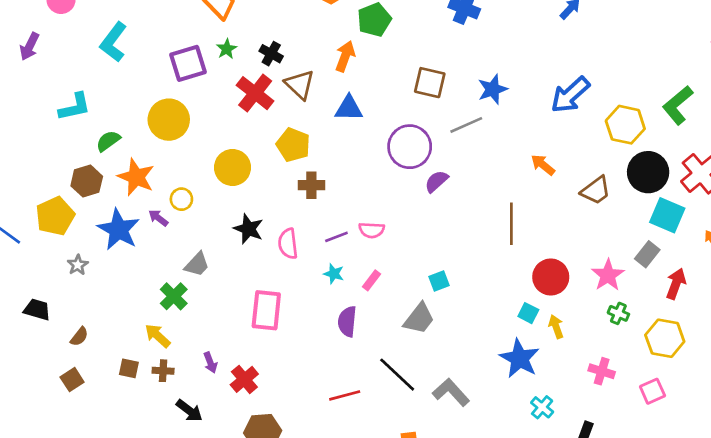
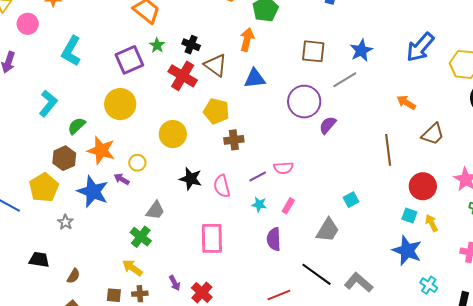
cyan L-shape: (75, 107) -> (48, 103), turned -32
brown trapezoid: (596, 190) -> (433, 134), moved
cyan square: (439, 281) -> (351, 200), moved

